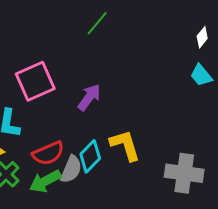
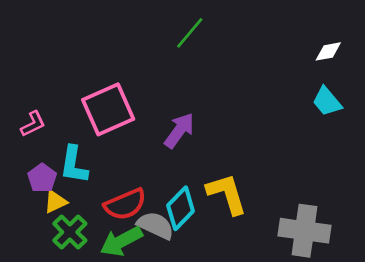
white diamond: (202, 37) -> (328, 51), turned 40
gray semicircle: (71, 169) -> (156, 225), turned -88

